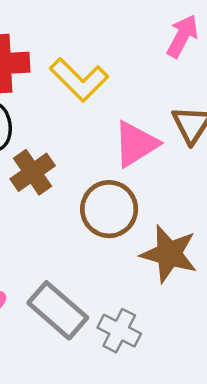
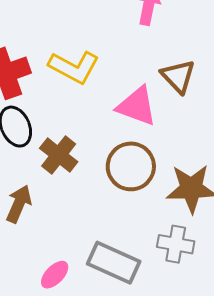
pink triangle: (136, 144) -> (137, 106), turned -51
gray cross: (119, 331) -> (176, 244), moved

